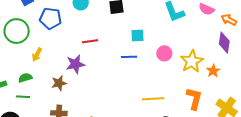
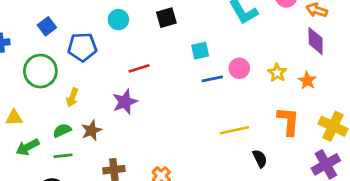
blue line: (129, 57) -> (212, 79), moved
yellow star: (192, 61) -> (277, 73), size x0.6
brown star: (59, 83) -> (91, 130), moved

